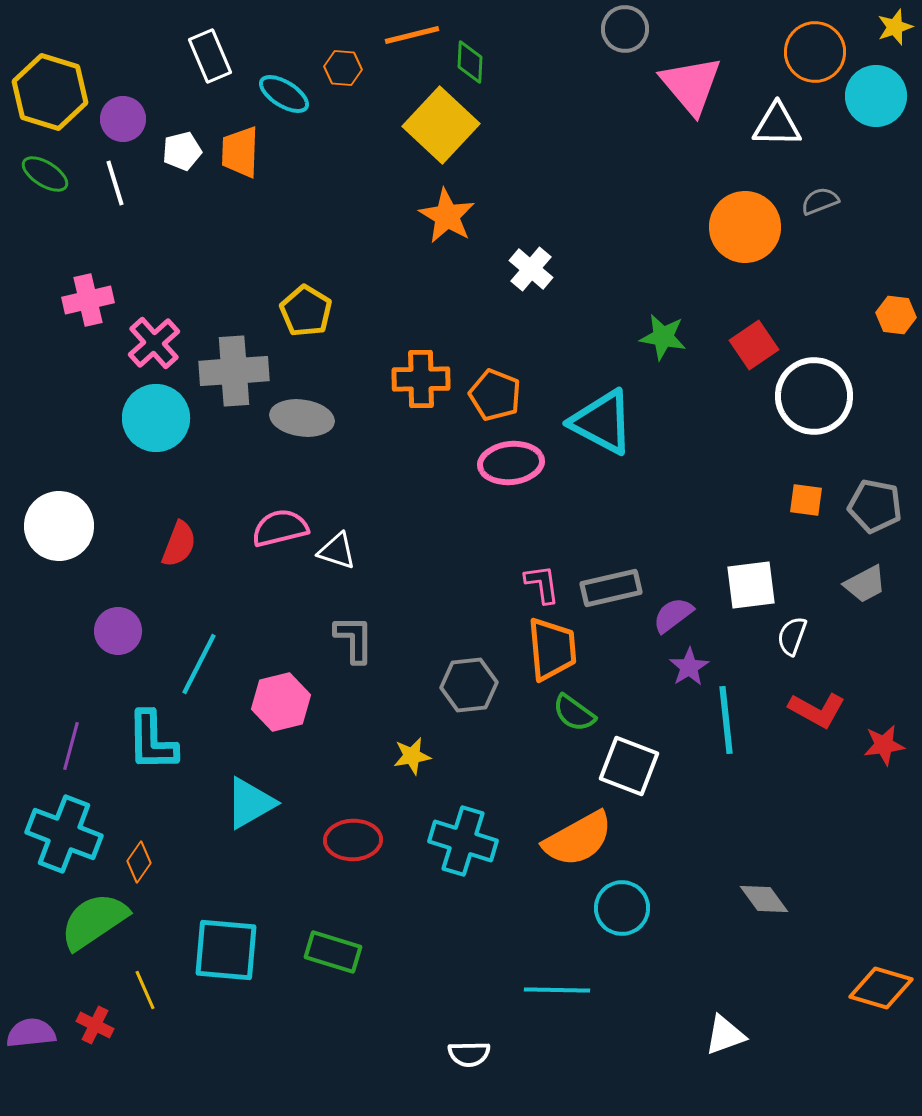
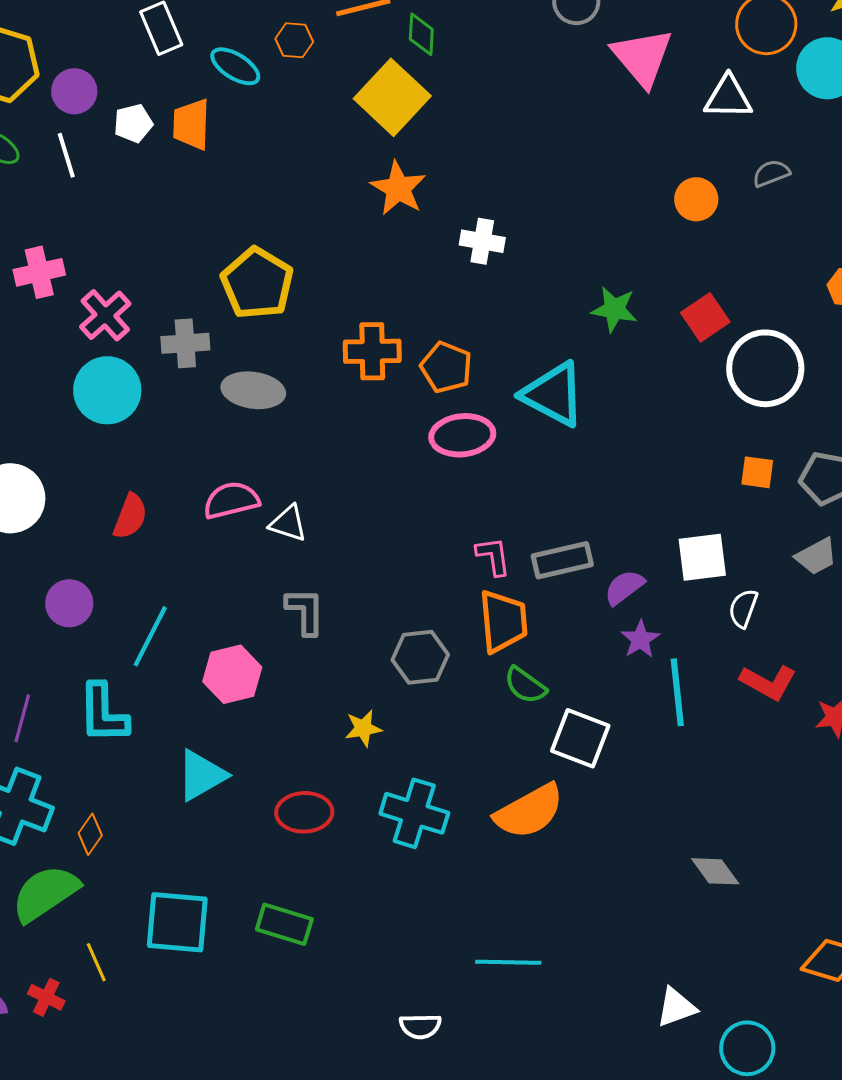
orange circle: (745, 227) -> (696, 199), size x0.6
white cross: (531, 269) -> (482, 241), turned -30
yellow pentagon: (306, 311) -> (257, 283), size x1.4
gray cross: (234, 371) -> (185, 343), size x0.7
cyan circle: (622, 908) -> (747, 1048), moved

